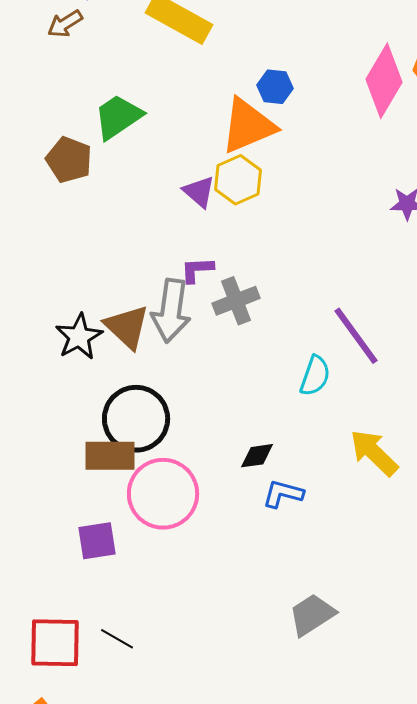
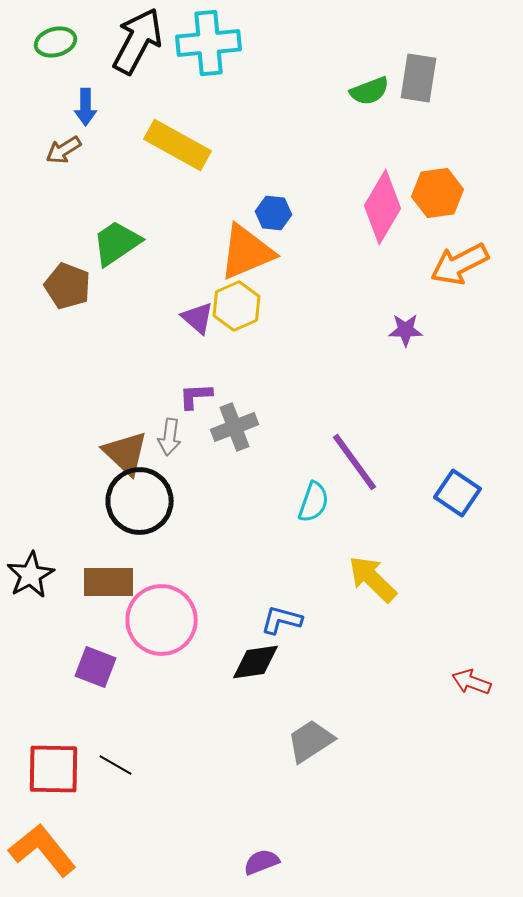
gray arrow: (171, 311) -> (170, 437), size x0.6
black star: (79, 337) -> (30, 575), moved
black circle: (136, 419) -> (140, 501), moved
black diamond: (257, 456) -> (256, 662), moved, size x1.4
purple square: (97, 541) -> (96, 667), turned 30

